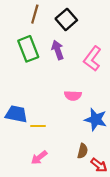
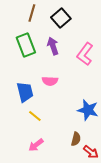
pink semicircle: (73, 96) -> (50, 81), moved
blue trapezoid: (16, 114) -> (25, 92), moved, turned 65
yellow line: (38, 126) -> (35, 116), turned 40

